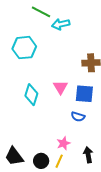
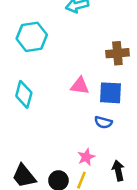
pink triangle: (61, 87) -> (80, 86), turned -49
cyan diamond: (31, 95) -> (24, 94), moved

